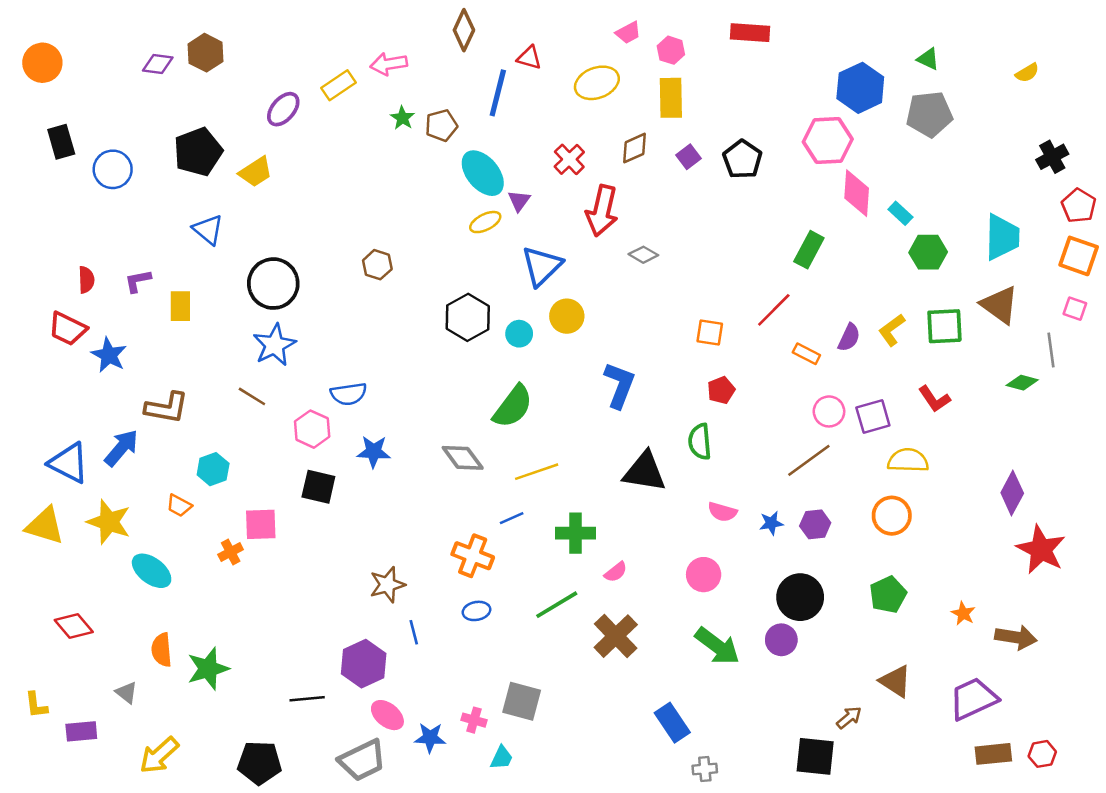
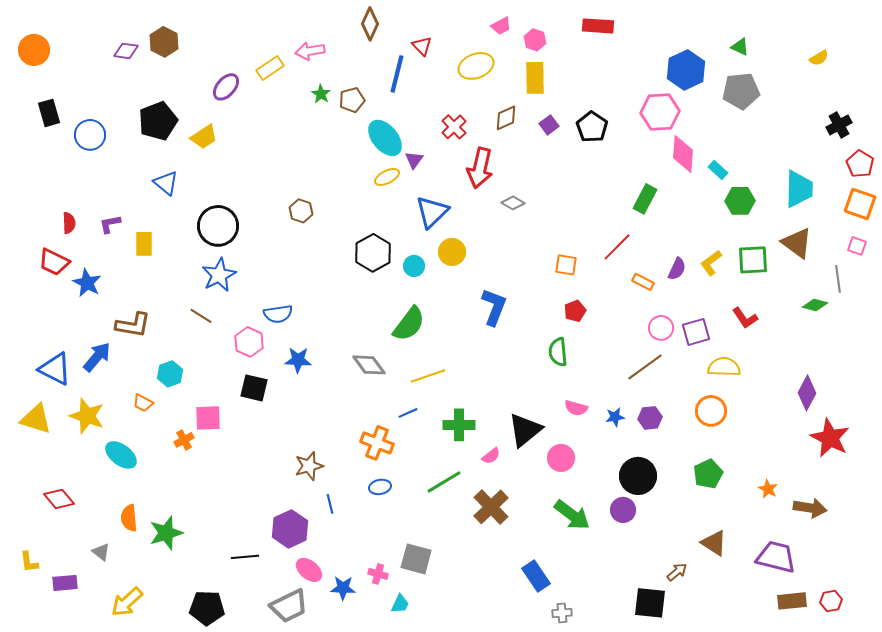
red triangle: (529, 58) -> (422, 46), turned 30
black triangle: (645, 472) -> (525, 430), moved, turned -48
purple trapezoid: (973, 699) -> (776, 557), turned 39

